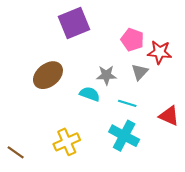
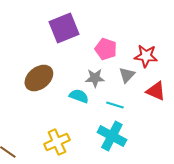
pink pentagon: (132, 40) -> (106, 49), moved
red triangle: (169, 116) -> (156, 91), moved

